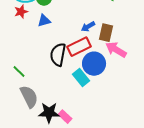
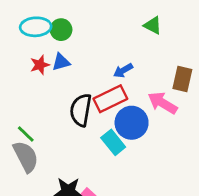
red star: (21, 12) -> (40, 65), moved
brown rectangle: (106, 33) -> (182, 79), moved
gray semicircle: (29, 97) -> (26, 157), moved

